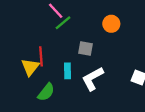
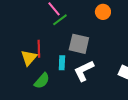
orange circle: (111, 24) -> (103, 12), moved
gray square: (86, 49) -> (79, 44), size x1.5

